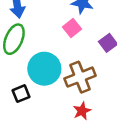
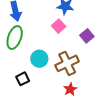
cyan circle: (44, 69) -> (39, 59), size x0.7

